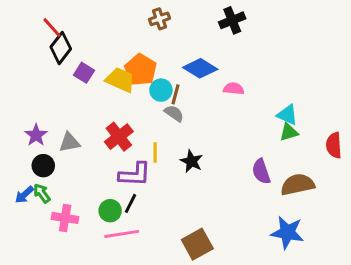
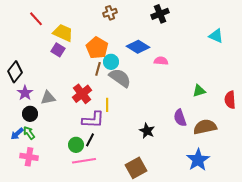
black diamond: (61, 48) -> (15, 72), moved
yellow trapezoid: (120, 80) -> (63, 33), moved
brown line: (176, 94) -> (98, 69), moved
gray semicircle: (174, 113) -> (120, 78), size x1.6
cyan triangle: (287, 115) -> (216, 36), moved
black star: (191, 161) -> (147, 131), moved
pink cross: (65, 218) -> (29, 157), moved
blue star: (287, 232) -> (198, 160), turned 30

